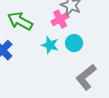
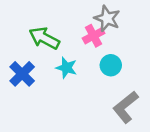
cyan star: (50, 45) -> (66, 68), moved

